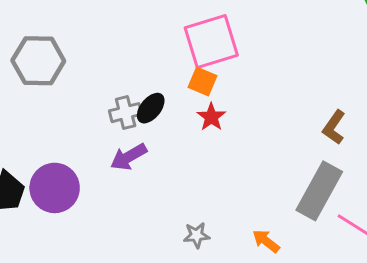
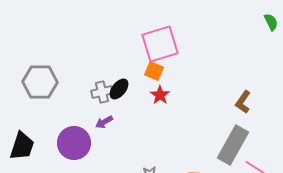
gray hexagon: (38, 61) -> (40, 82), moved
purple arrow: (129, 157) -> (104, 122), size x0.7
purple circle: (55, 188) -> (74, 143), moved

